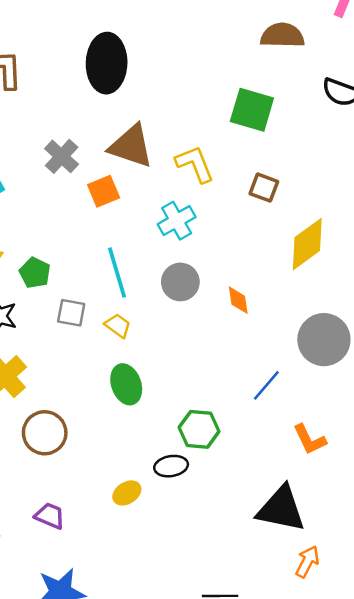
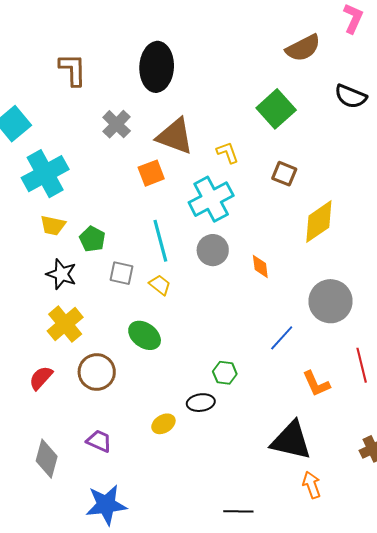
brown semicircle: (282, 35) -> (303, 48), turned 150
green square: (252, 110) -> (276, 109), turned 30
gray cross: (62, 156) -> (117, 124), moved
yellow L-shape: (195, 164) -> (228, 153), size x0.7
cyan cross: (177, 221) -> (211, 199), size x1.4
green ellipse: (126, 384) -> (145, 335), moved, turned -36
green hexagon: (199, 429) -> (225, 373), size x0.7
orange arrow: (307, 562) -> (312, 485), turned -48

